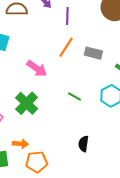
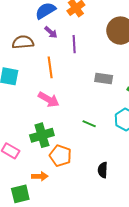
orange line: (66, 47) -> (50, 67), moved, turned -35
green cross: (27, 103) -> (42, 135), turned 35
orange pentagon: (37, 162) -> (60, 156), moved, turned 30

